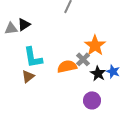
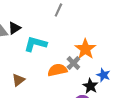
cyan L-shape: (33, 57) -> (35, 44), moved, turned 115
black star: (98, 73) -> (90, 86), moved

